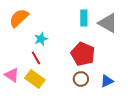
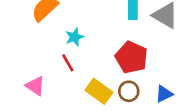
yellow rectangle: (35, 79) -> (99, 91), moved

